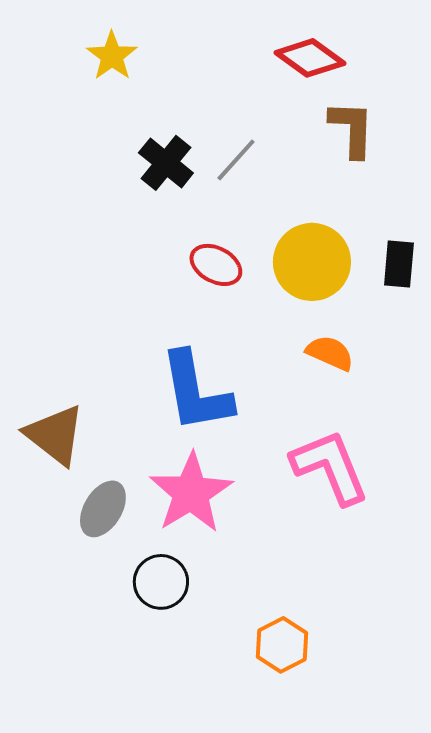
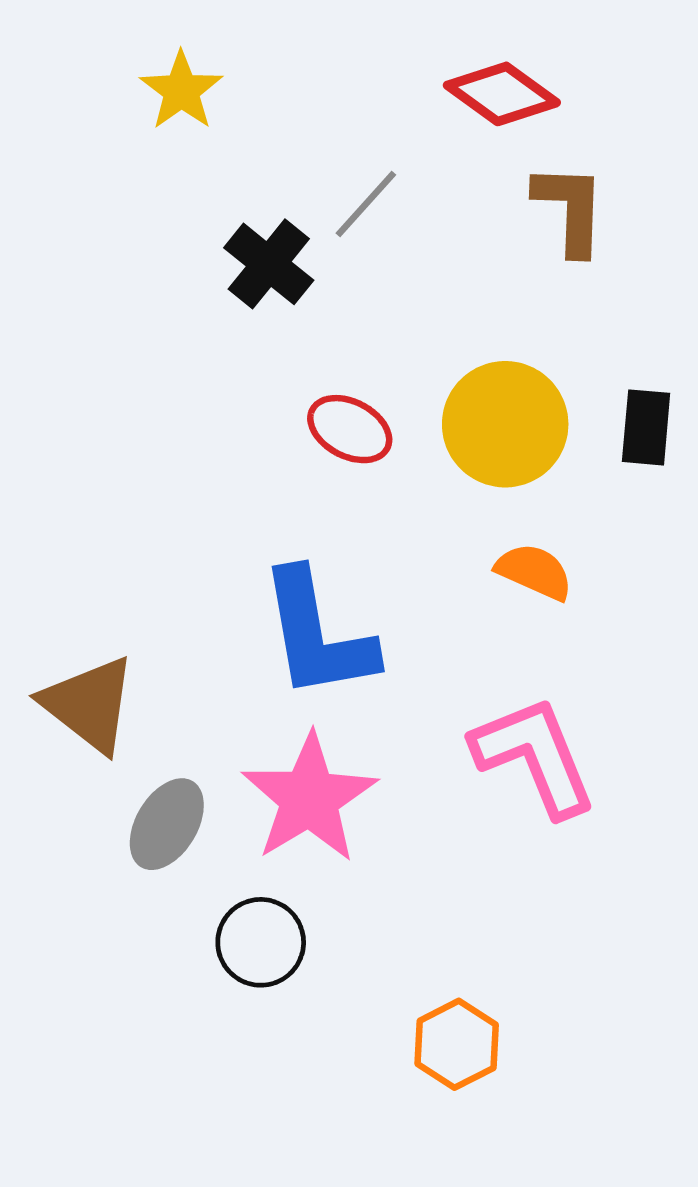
gray line: (236, 160) -> (366, 204), moved

